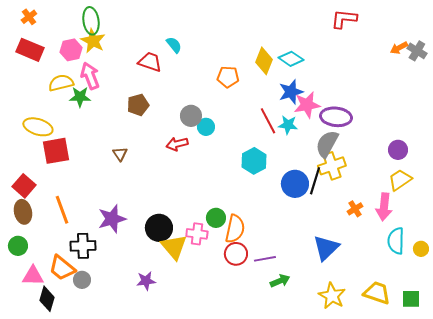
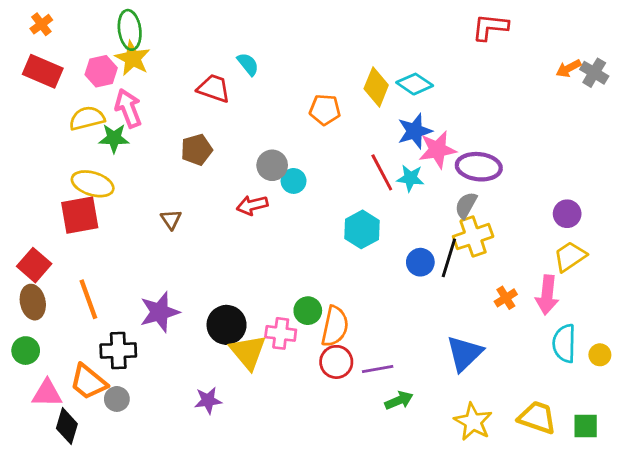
yellow ellipse: (38, 127) -> (93, 184), moved
gray semicircle: (327, 144) -> (466, 205), size x0.7
blue circle: (295, 184) -> (420, 262), size x0.7

